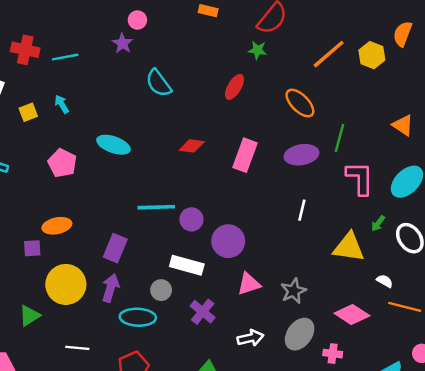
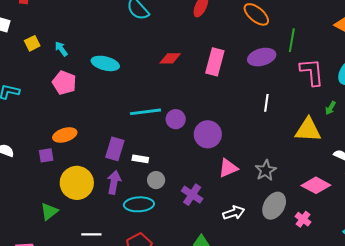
cyan arrow: (62, 104) -> (61, 49), moved
white rectangle: (187, 265) -> (140, 159), moved, size x0.6
pink cross: (333, 354) -> (303, 219), turned 35

